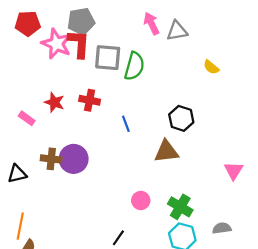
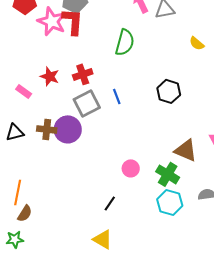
gray square: (108, 58) -> (87, 103), moved, turned -32
red cross: (90, 100) -> (83, 74), turned -30
brown triangle: (166, 151) -> (186, 150), moved, turned 30
black triangle: (17, 174) -> (15, 132), moved

